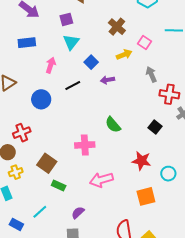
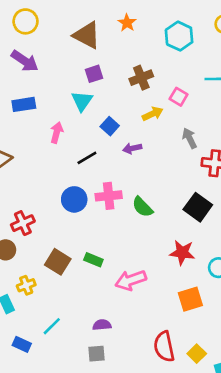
purple square: (66, 19) -> (94, 74), moved
brown cross: (117, 27) -> (141, 78), turned 30
blue circle: (41, 99) -> (74, 199), moved
black square: (155, 127) -> (198, 207), size x1.5
pink cross: (85, 145) -> (109, 196), moved
yellow cross: (16, 172) -> (26, 285), moved
green rectangle: (59, 186) -> (93, 260), moved
purple semicircle: (78, 213) -> (102, 325), turned 40

